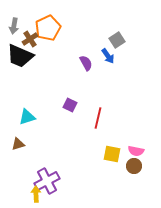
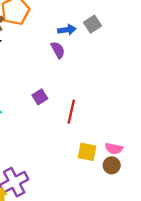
blue arrow: (108, 56) -> (67, 30), moved, turned -63
purple square: (70, 105) -> (40, 97), turned 32

